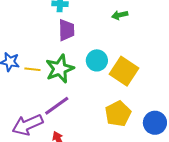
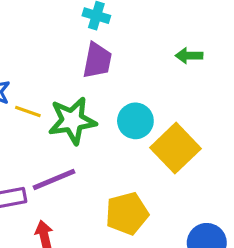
yellow pentagon: (118, 114) -> (127, 214), moved

